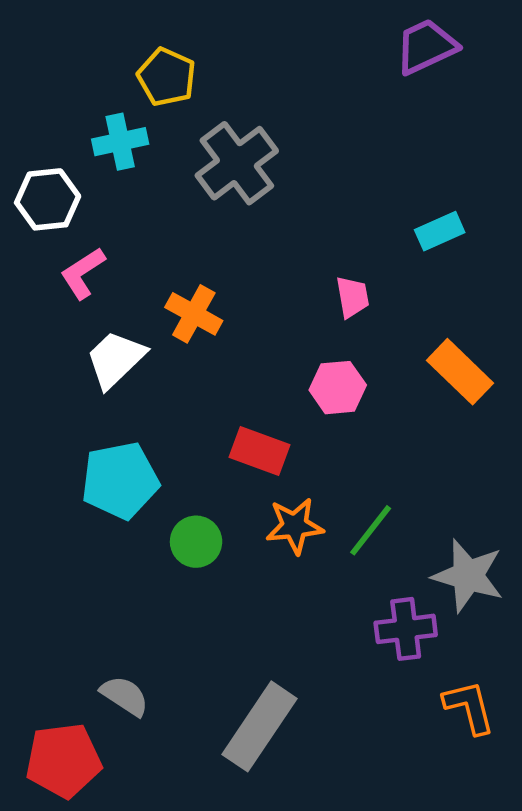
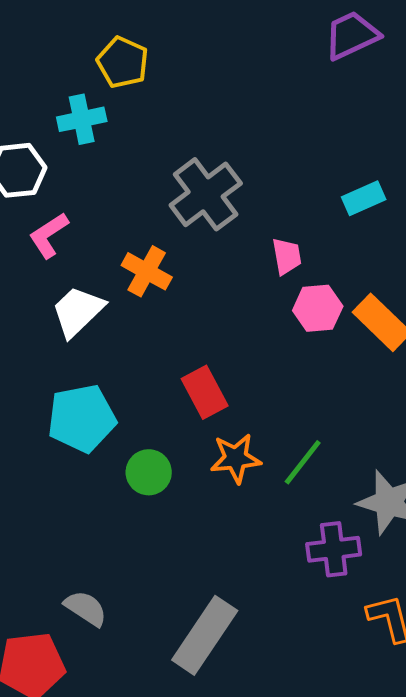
gray cross: (237, 163) -> (206, 194), moved
pink hexagon: (338, 388) -> (318, 308), moved
red rectangle: (260, 451) -> (205, 392), turned 42

